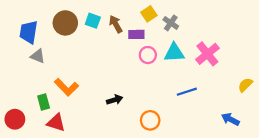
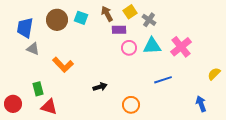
brown arrow: (116, 24) -> (107, 14), moved
orange L-shape: (66, 87) -> (63, 65), moved
blue arrow: (230, 119) -> (201, 104), turned 42

